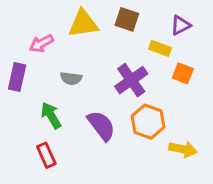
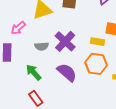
yellow rectangle: (160, 48) -> (97, 42), moved
purple cross: (131, 80) -> (65, 41), moved

